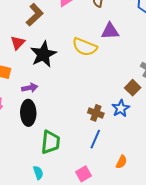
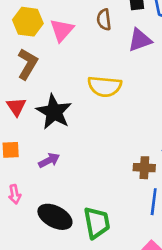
purple triangle: (110, 31) -> (140, 40), moved
black ellipse: (28, 113) -> (55, 217), moved, turned -45

